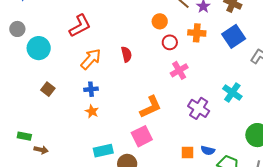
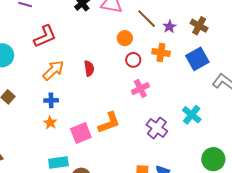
pink square: (142, 136) -> (81, 133), moved

